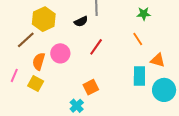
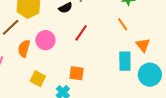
orange triangle: (158, 60) -> (143, 45), turned 35
yellow square: (36, 84) -> (38, 79), moved
orange square: (91, 87) -> (77, 73), turned 35

